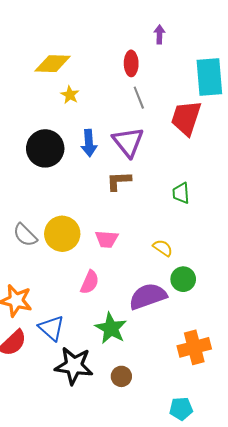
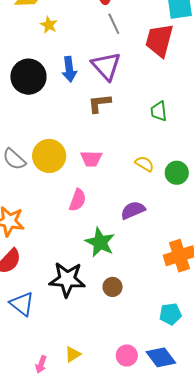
green circle: (183, 279) -> (177, 173), moved
purple semicircle: (148, 296) -> (133, 210), size x0.7
blue triangle: (51, 328) -> (22, 304), moved

